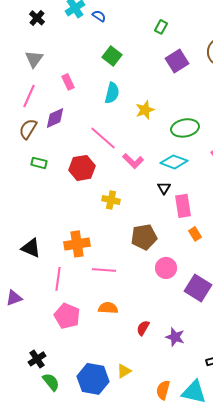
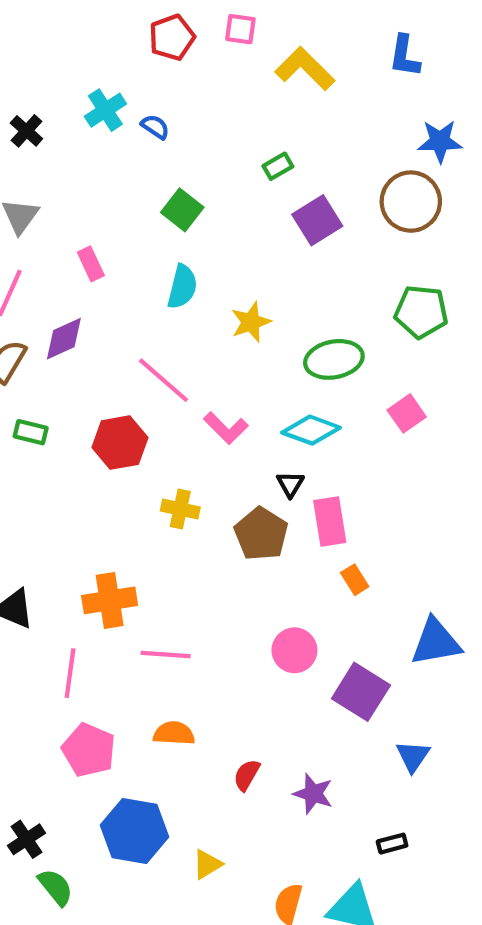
green rectangle: (161, 27) -> (278, 166), moved, turned 32
brown pentagon: (144, 237) -> (261, 534), moved, turned -30
blue hexagon: (93, 379) -> (134, 831), moved

